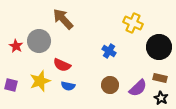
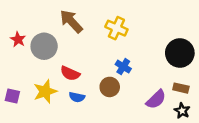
yellow cross: (133, 23) -> (116, 28), moved
red star: (16, 46) -> (18, 39), moved
blue cross: (109, 51) -> (123, 67), moved
brown circle: (110, 85) -> (110, 87), moved

